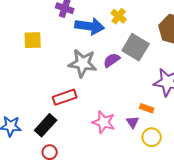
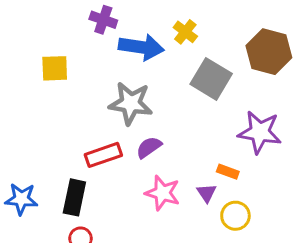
purple semicircle: (112, 60) -> (149, 147), moved
black rectangle: (46, 125) -> (74, 197), turned -30

